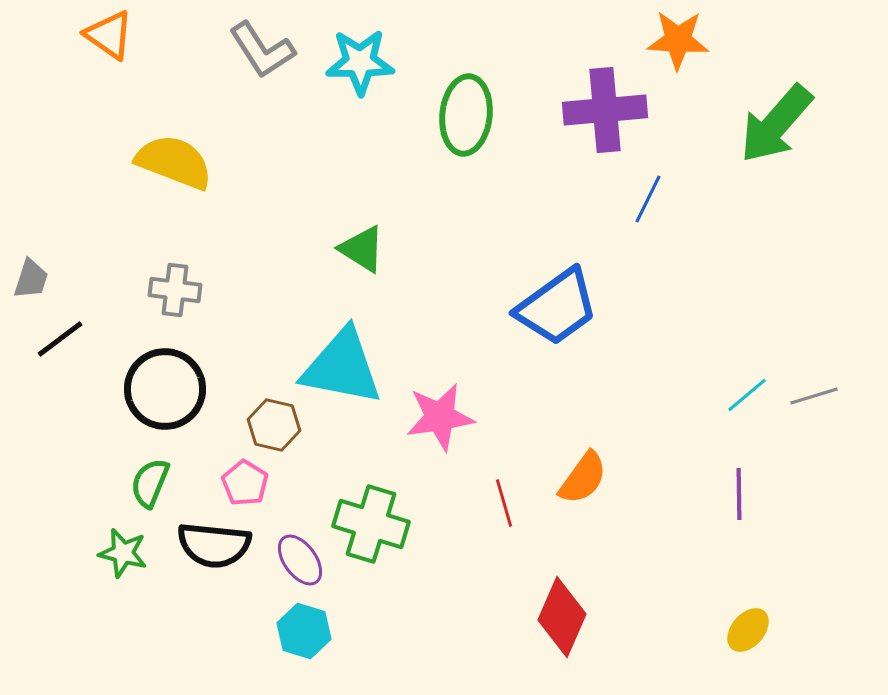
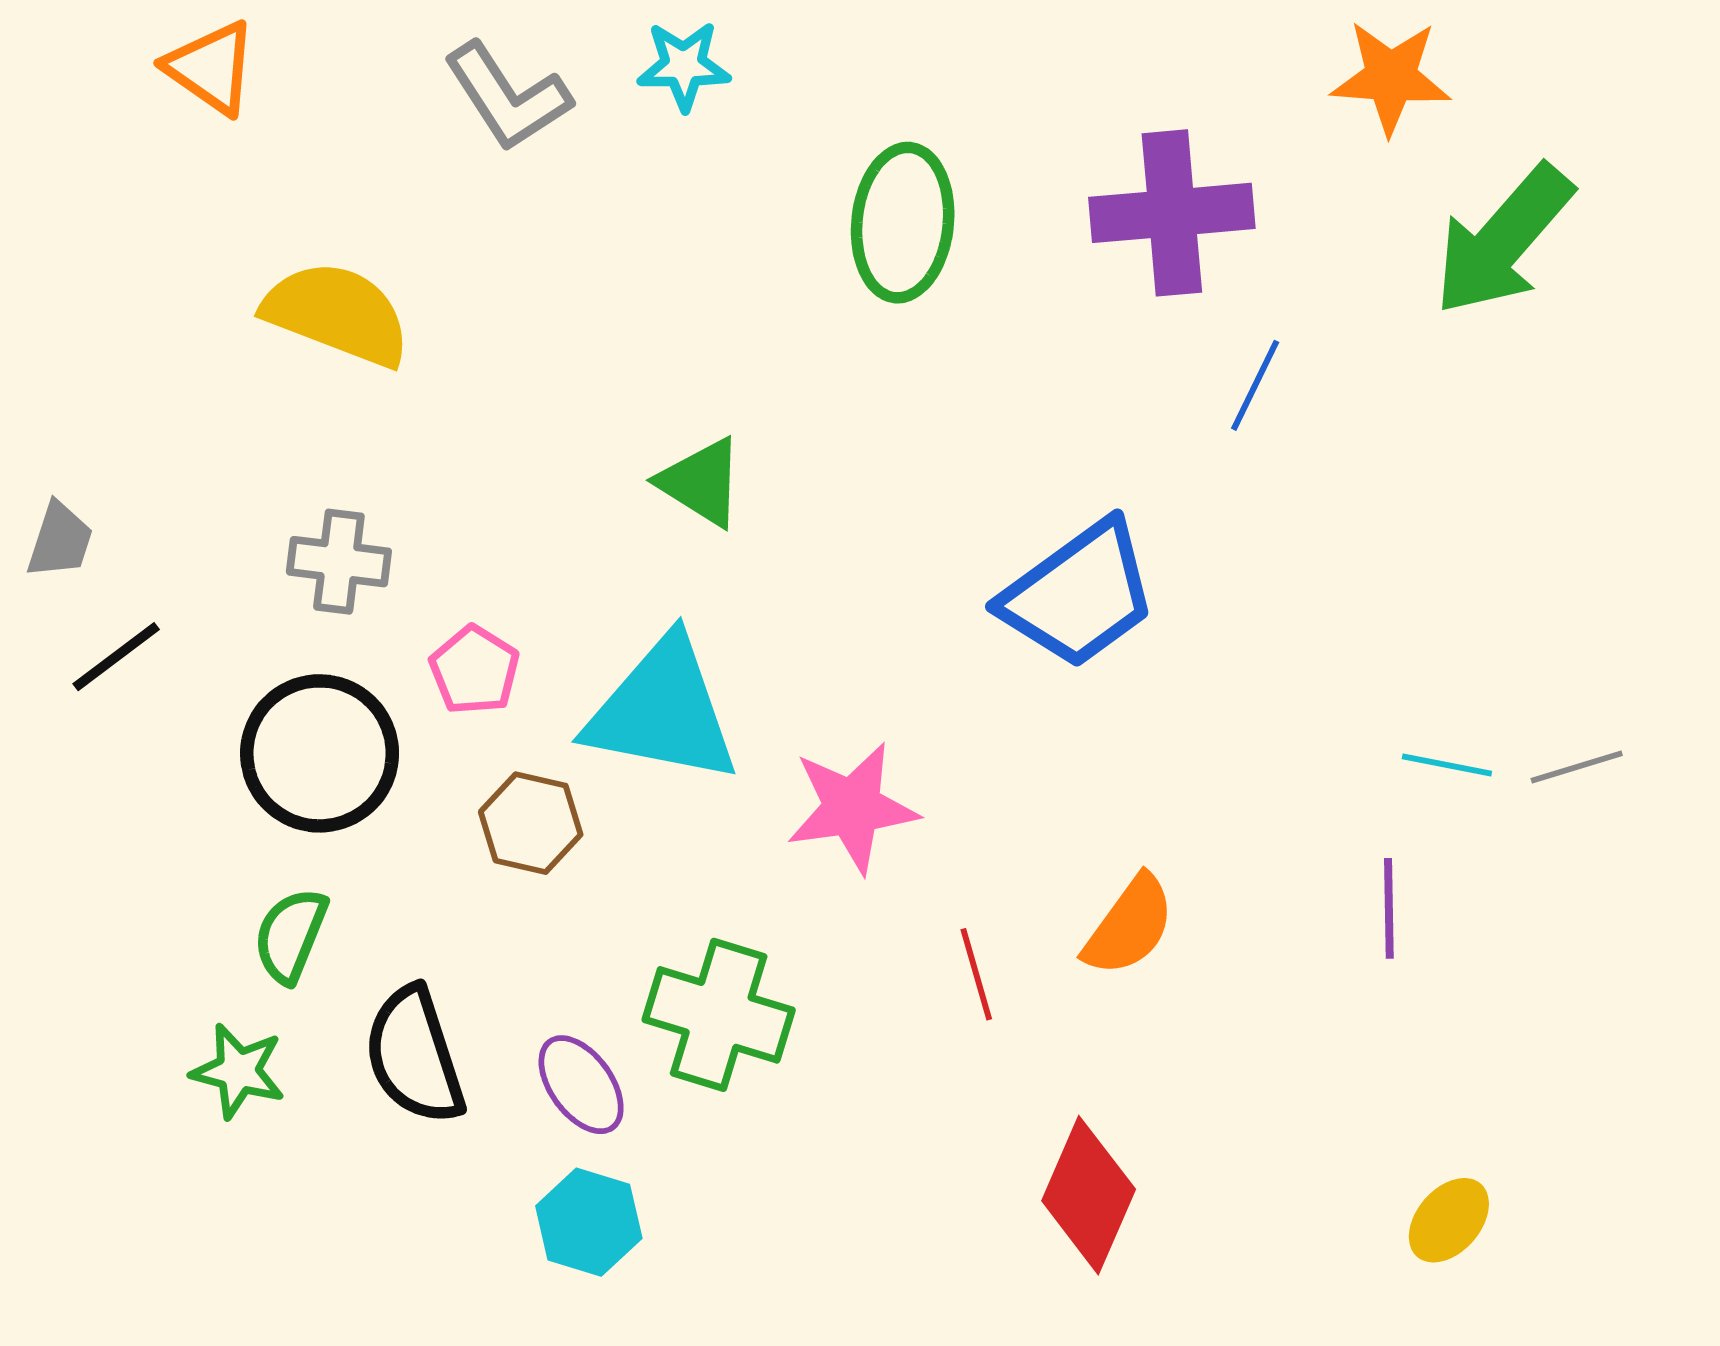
orange star: (678, 40) -> (1391, 77), moved
cyan star: (360, 62) -> (684, 66), moved, size x0.7
cyan line: (747, 395) -> (1447, 765), turned 51
pink pentagon: (245, 483) -> (475, 670), moved
purple line: (739, 494) -> (1389, 908), moved
black semicircle: (214, 545) -> (414, 1056), turned 66

